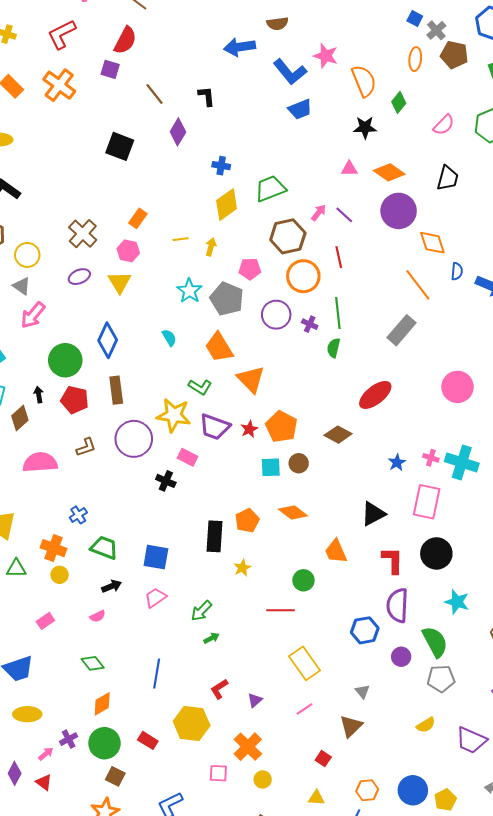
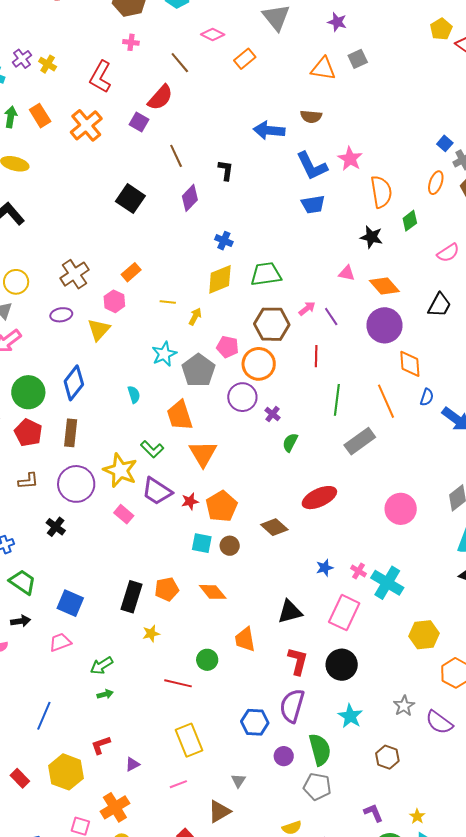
red L-shape: (62, 34) -> (100, 77), turned -48
orange circle: (303, 276) -> (259, 364), moved
green line: (338, 313) -> (337, 400), moved
black cross: (166, 481) -> (56, 527), moved

